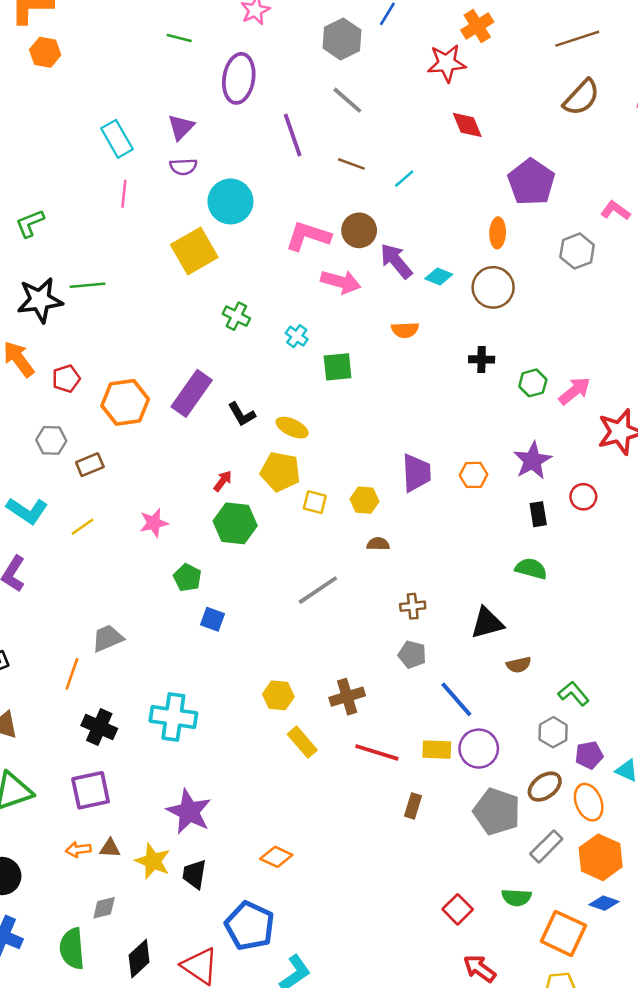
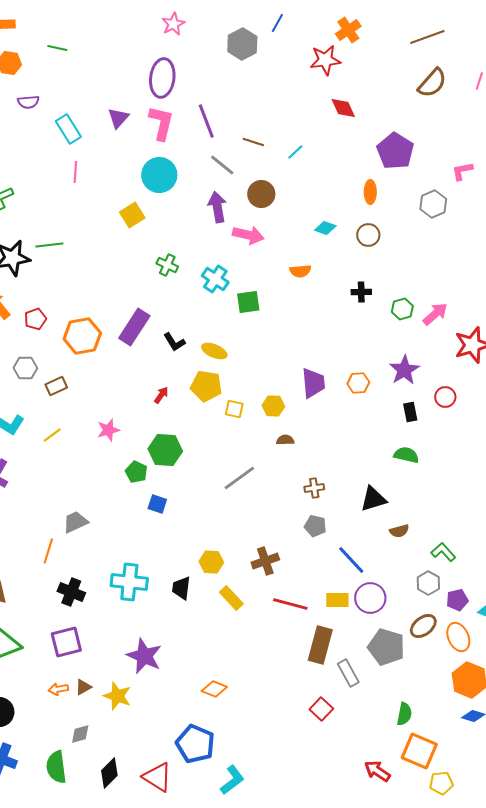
green line: (179, 38) -> (57, 48), moved
gray line: (347, 100) -> (222, 165), moved
purple semicircle: (183, 167) -> (28, 102), moved
pink L-shape: (615, 210) -> (462, 171), turned -45
pink L-shape: (308, 236) -> (161, 123), moved, turned 87
yellow square: (194, 251) -> (132, 215), size x0.7
purple arrow: (396, 261) -> (217, 207), moved, turned 32
brown circle: (493, 287) -> (368, 235), size x0.7
cyan cross: (297, 336) -> (215, 279), size x1.5
green hexagon: (235, 523) -> (165, 450), moved
brown rectangle: (413, 806) -> (320, 645), size x1.8
gray rectangle: (546, 846) -> (348, 673), moved, turned -72
brown triangle: (110, 848) -> (83, 687), turned -30
black trapezoid: (194, 874) -> (181, 588), moved
green semicircle: (516, 897) -> (404, 714), turned -80
red square: (458, 909) -> (321, 709), moved
orange square: (563, 933) -> (419, 751), moved

